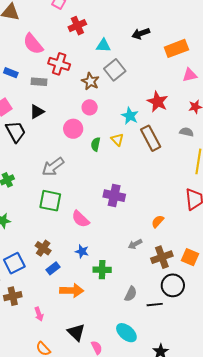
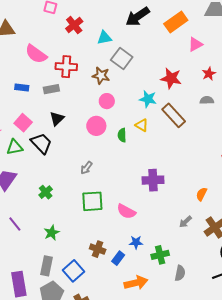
black arrow: (141, 33) -> (138, 17), size x1.4
gray arrow: (53, 167) -> (86, 168), size x0.6
blue rectangle: (53, 268) -> (118, 258), moved
gray semicircle: (131, 294) -> (180, 273), moved

